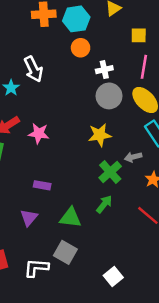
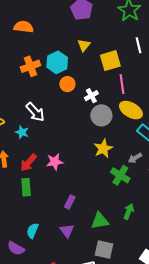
yellow square: (139, 35) -> (110, 61), size x1.5
purple rectangle: (42, 185) -> (70, 202), turned -56
green arrow: (104, 204) -> (129, 211), moved

